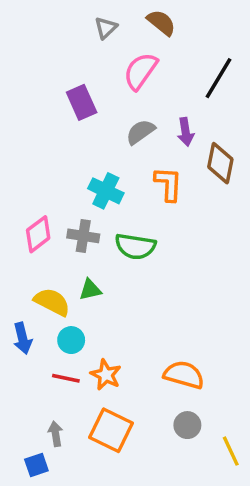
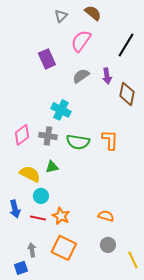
orange L-shape: (168, 184) -> (110, 140), moved
blue arrow: (23, 338) -> (15, 209), moved
orange semicircle: (184, 375) -> (106, 216), size x0.7

